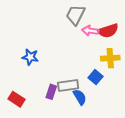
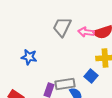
gray trapezoid: (75, 15) -> (62, 27), moved

